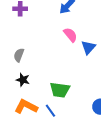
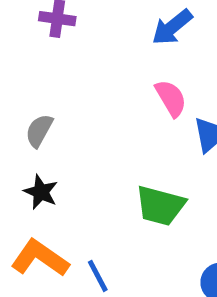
green trapezoid: (60, 90) -> (160, 206), moved

